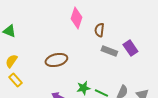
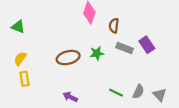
yellow rectangle: (15, 80) -> (24, 79), turned 32
green star: (83, 88) -> (97, 53), moved

